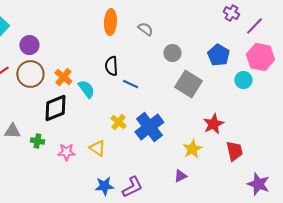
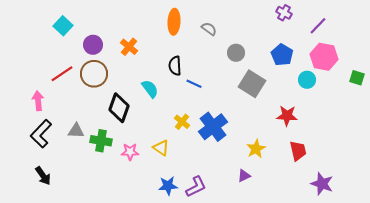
purple cross: (231, 13) -> (284, 13), moved
orange cross: (63, 77) -> (129, 47), moved
black diamond: (55, 108) -> (119, 108), turned -48
red star: (213, 124) -> (287, 116), moved, turned 30
green cross: (37, 141) -> (101, 141), size x1.5

